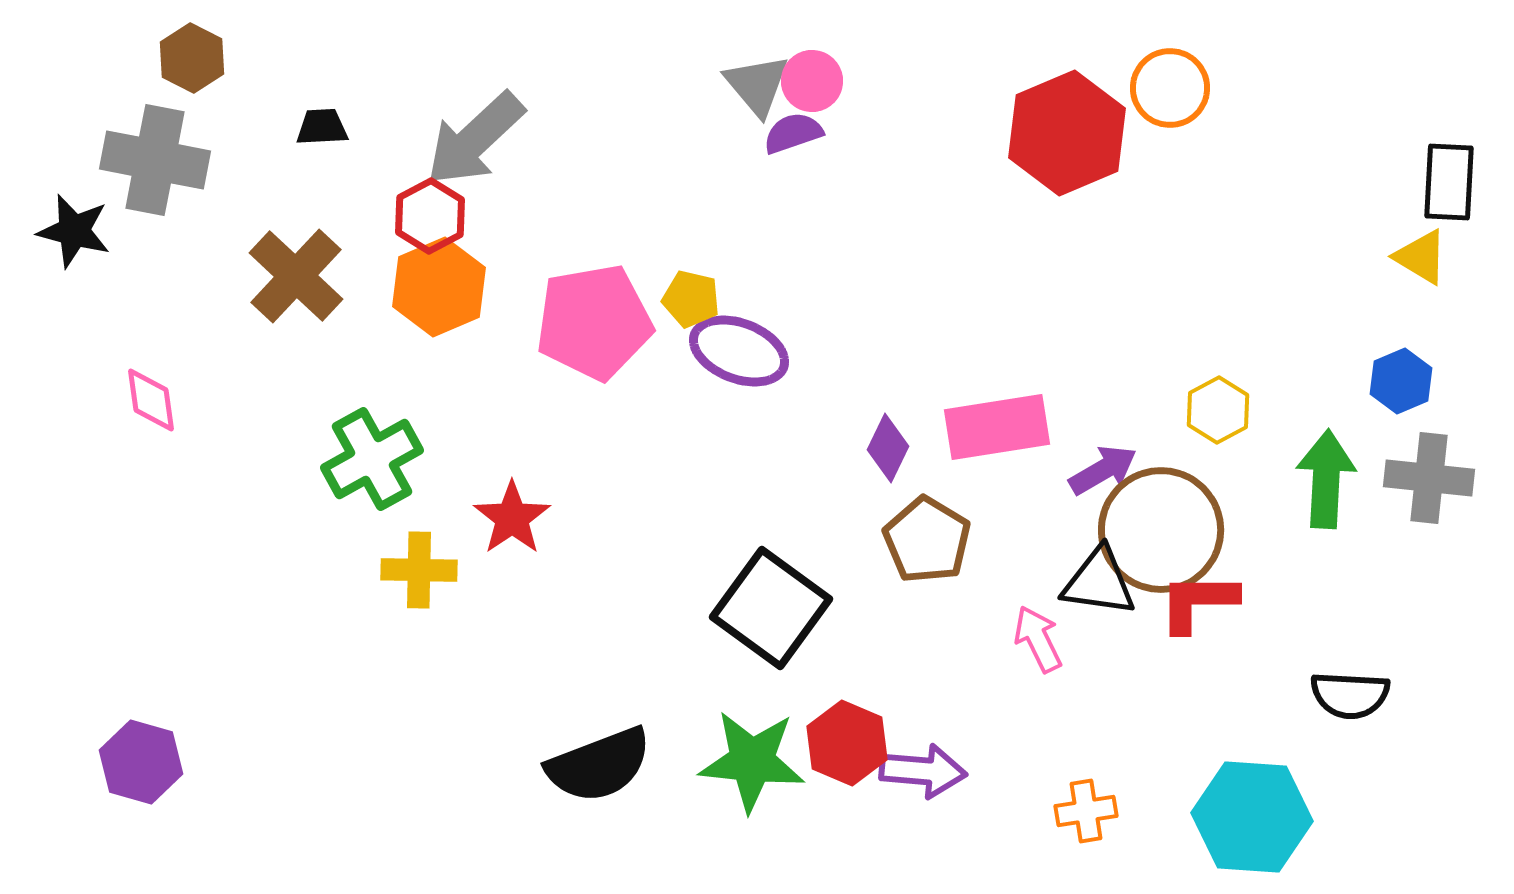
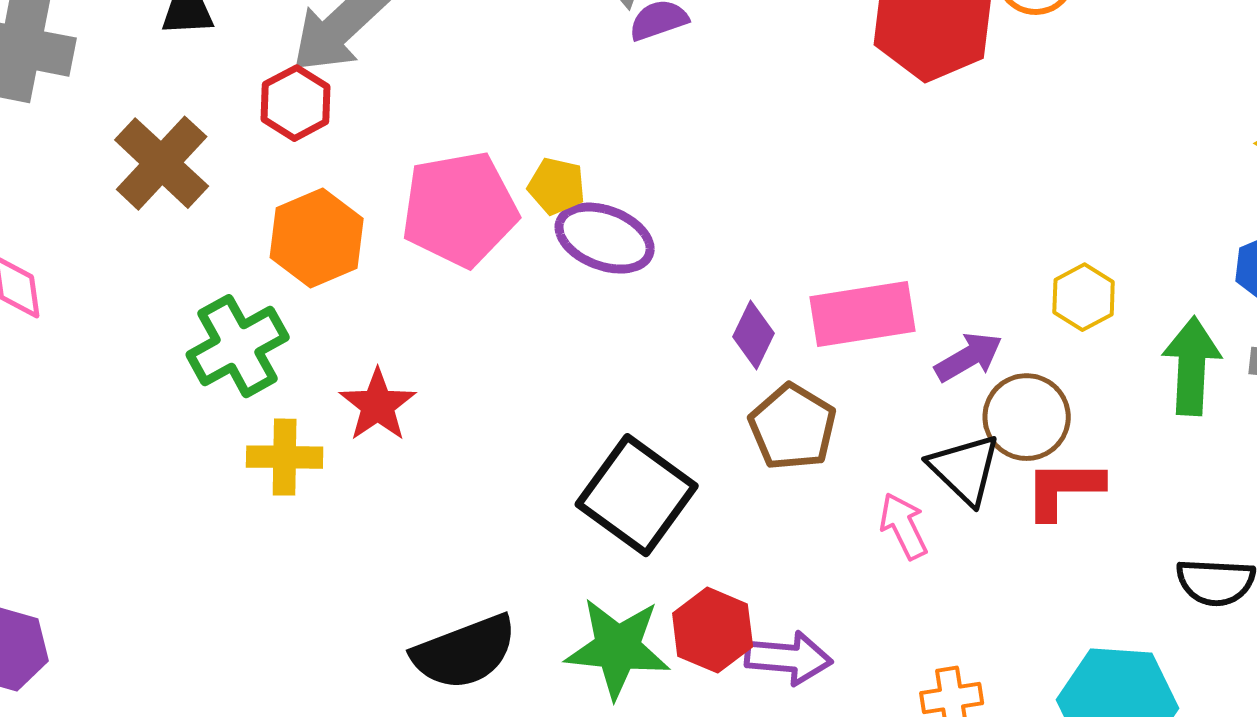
orange hexagon: (439, 287) -> (317, 238), moved
brown circle: (1161, 530) -> (1027, 417), size x0.7
black triangle: (1099, 582) -> (965, 469), turned 36

